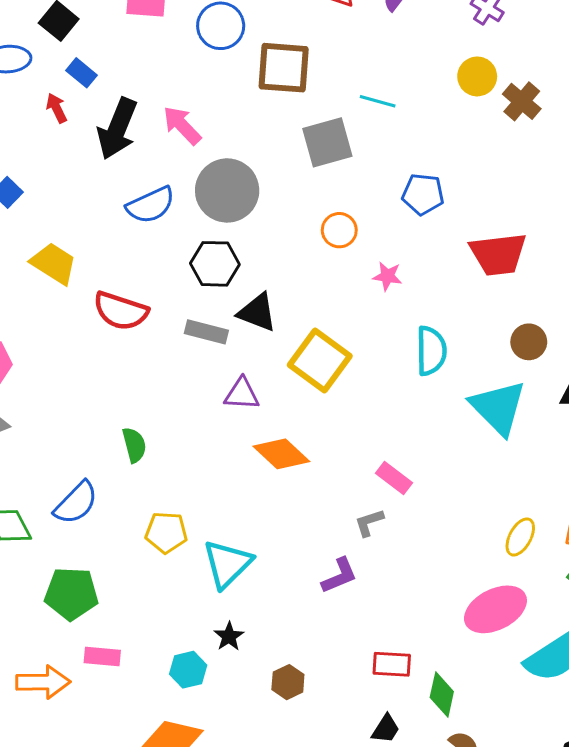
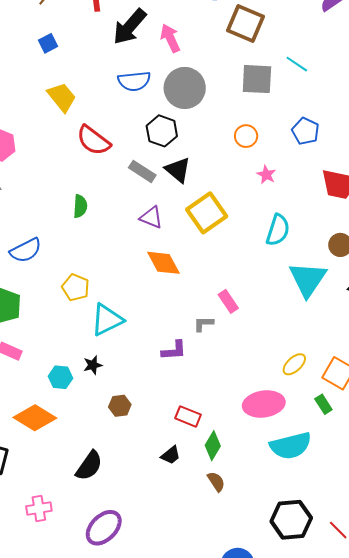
green semicircle: (134, 445) -> (80, 206), moved

